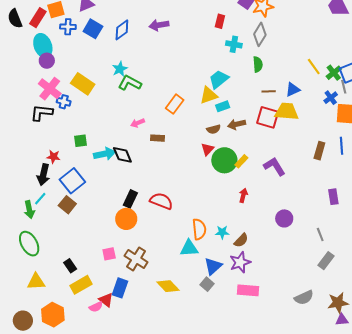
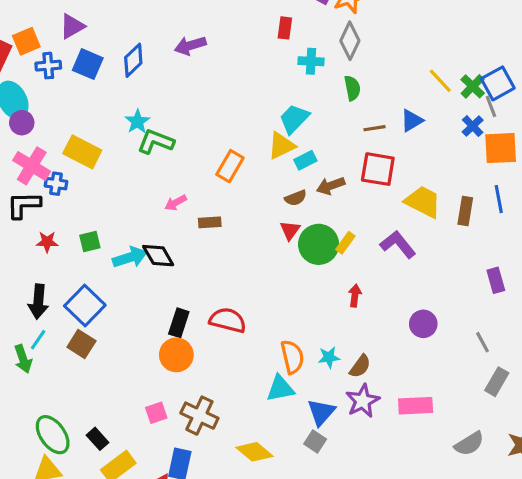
yellow trapezoid: (287, 111) -> (423, 202), moved, turned 30
red star: (53, 157) -> (47, 242), moved
green ellipse: (29, 244) -> (53, 435), moved
pink rectangle: (248, 290) -> (416, 406), moved

